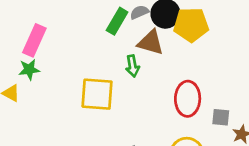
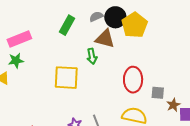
green rectangle: (117, 21) -> (67, 25), moved
yellow pentagon: (191, 25) -> (134, 25), turned -30
pink rectangle: (34, 40) -> (19, 39), turned 45

